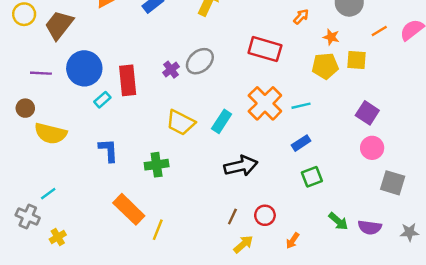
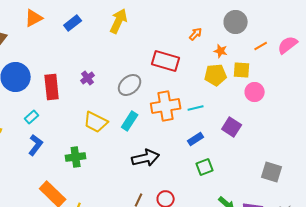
gray ellipse: (200, 61) -> (130, 85), moved
cyan rectangle: (102, 100) -> (32, 117), moved
orange cross: (265, 103) -> (166, 106), turned 36
purple square: (367, 113) -> (232, 127), moved
pink circle: (372, 148) -> (255, 92), moved
blue L-shape: (108, 150) -> (36, 145), turned 40

